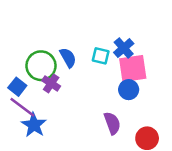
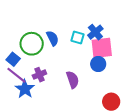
purple cross: (51, 83) -> (39, 75), moved, turned 32
purple semicircle: (112, 123) -> (73, 80), moved

